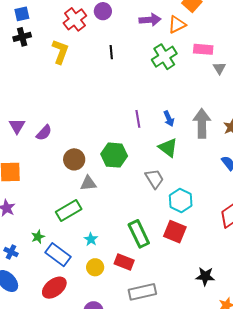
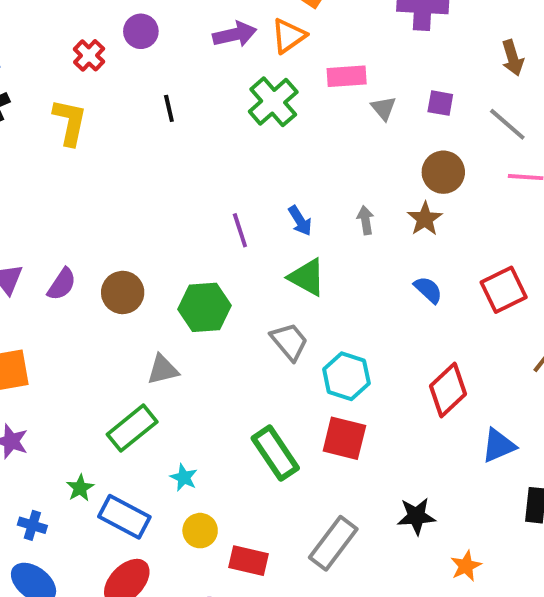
red cross: (75, 19) -> (89, 55), size x0.7
gray arrow: (202, 123) -> (366, 220), size x0.5
brown circle: (74, 159) -> (123, 292), moved
red rectangle: (124, 262) -> (249, 561), moved
gray rectangle: (142, 292) -> (333, 543), moved, turned -32

